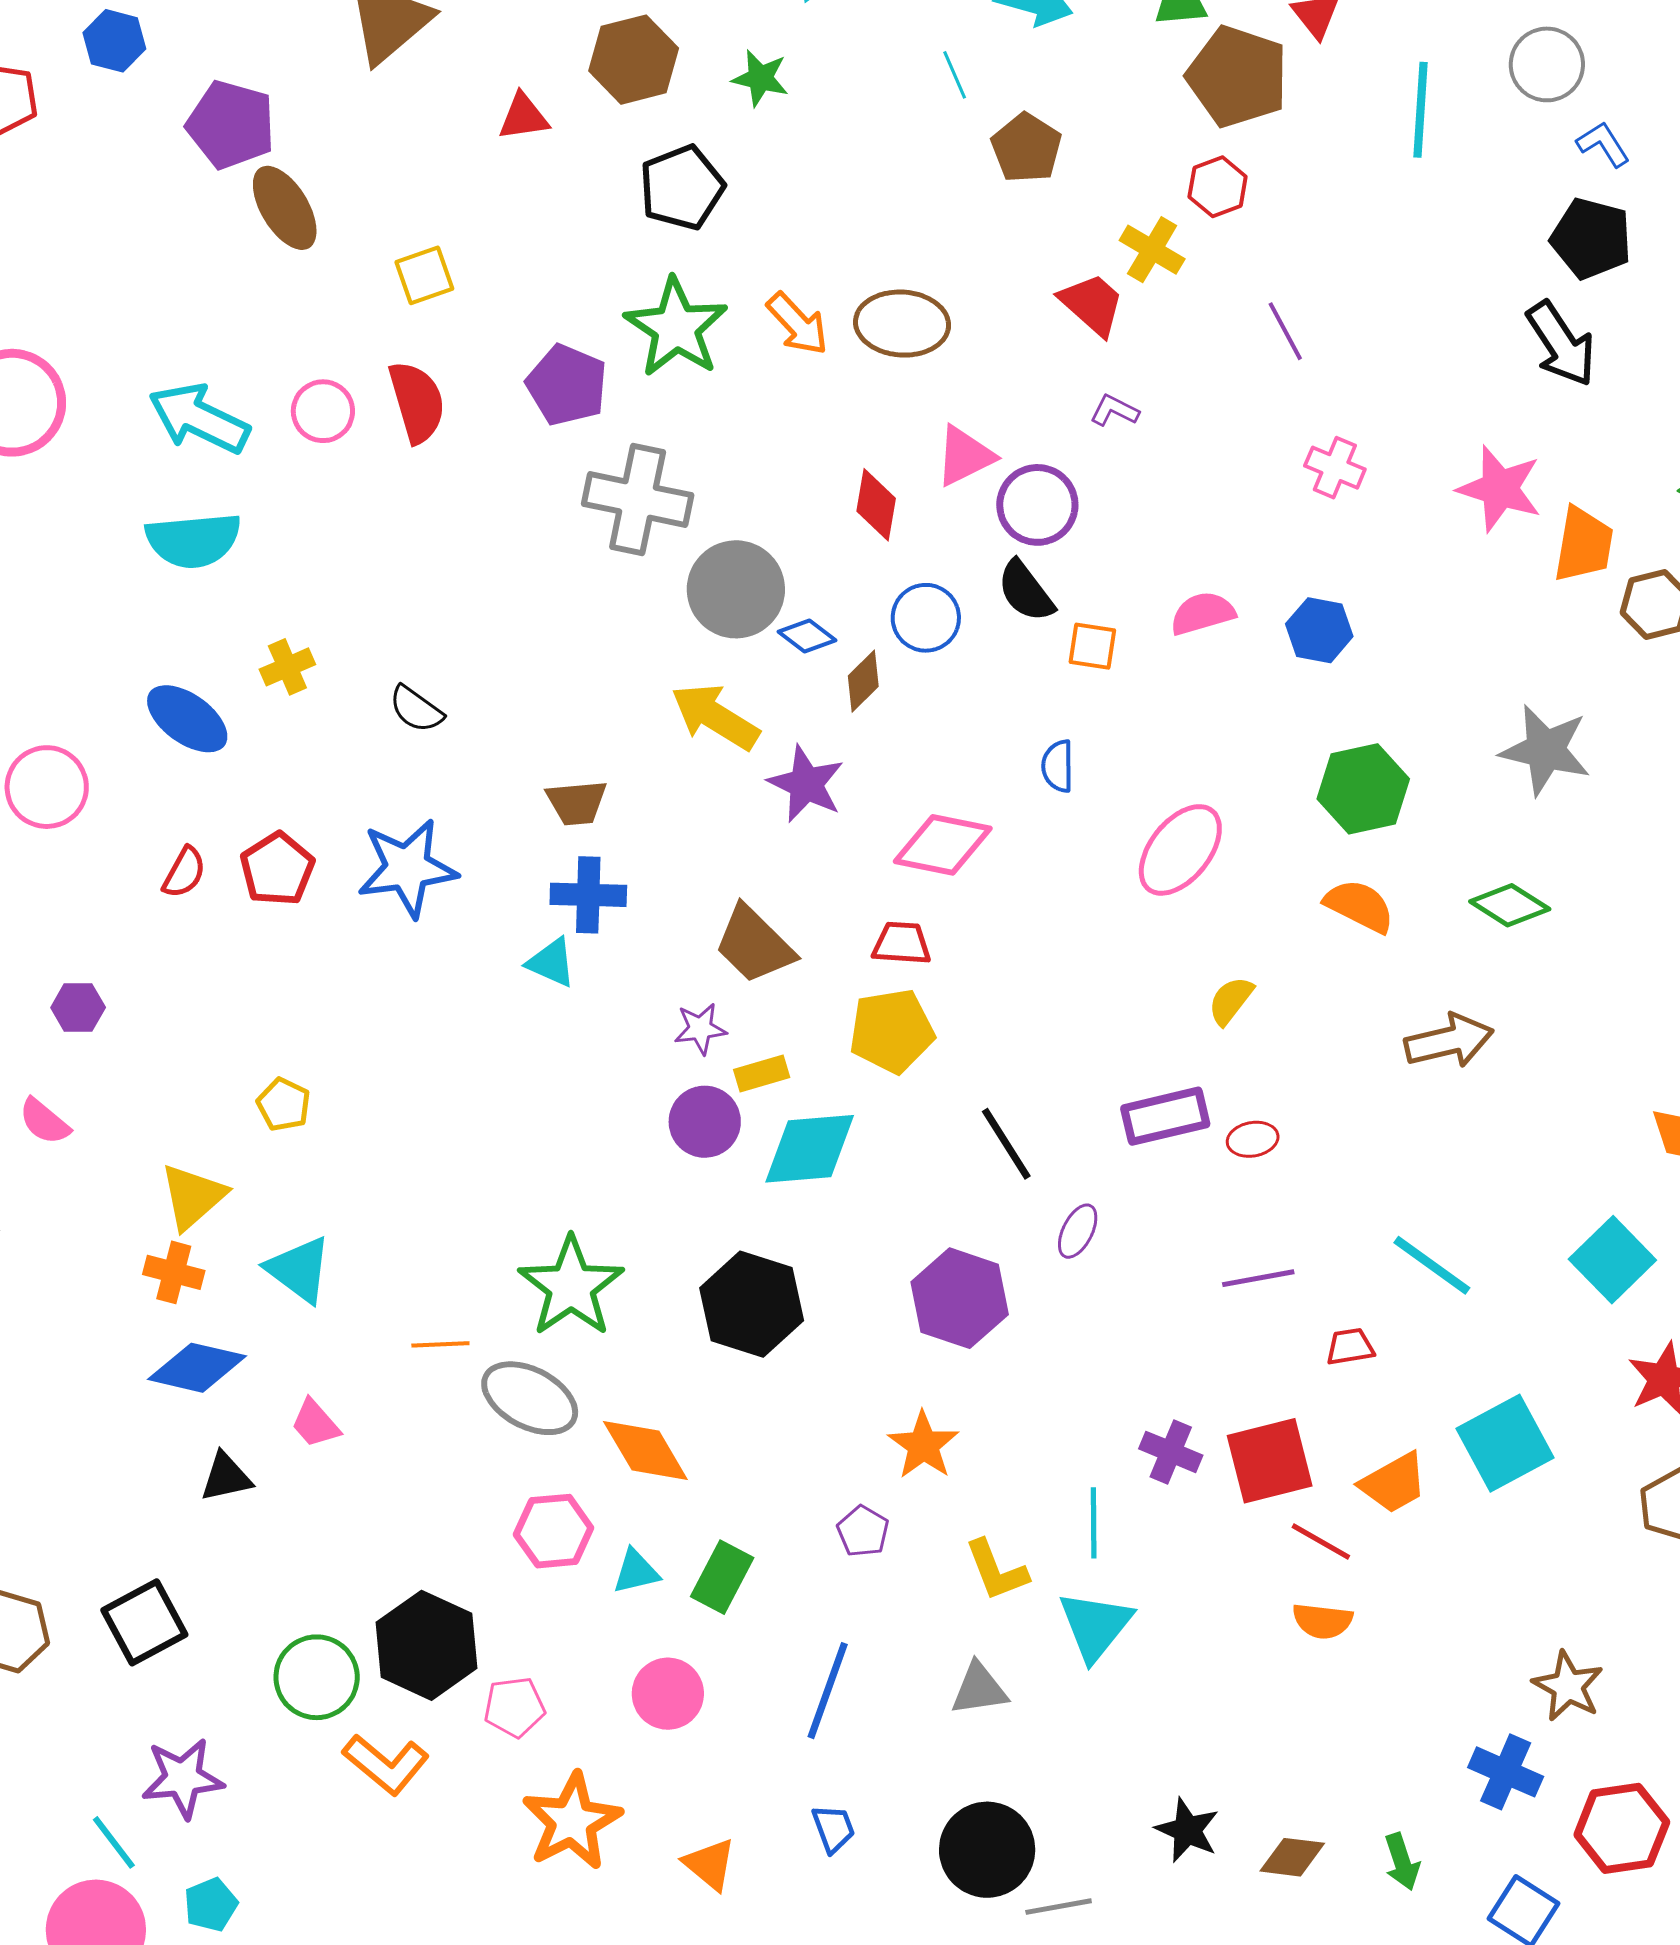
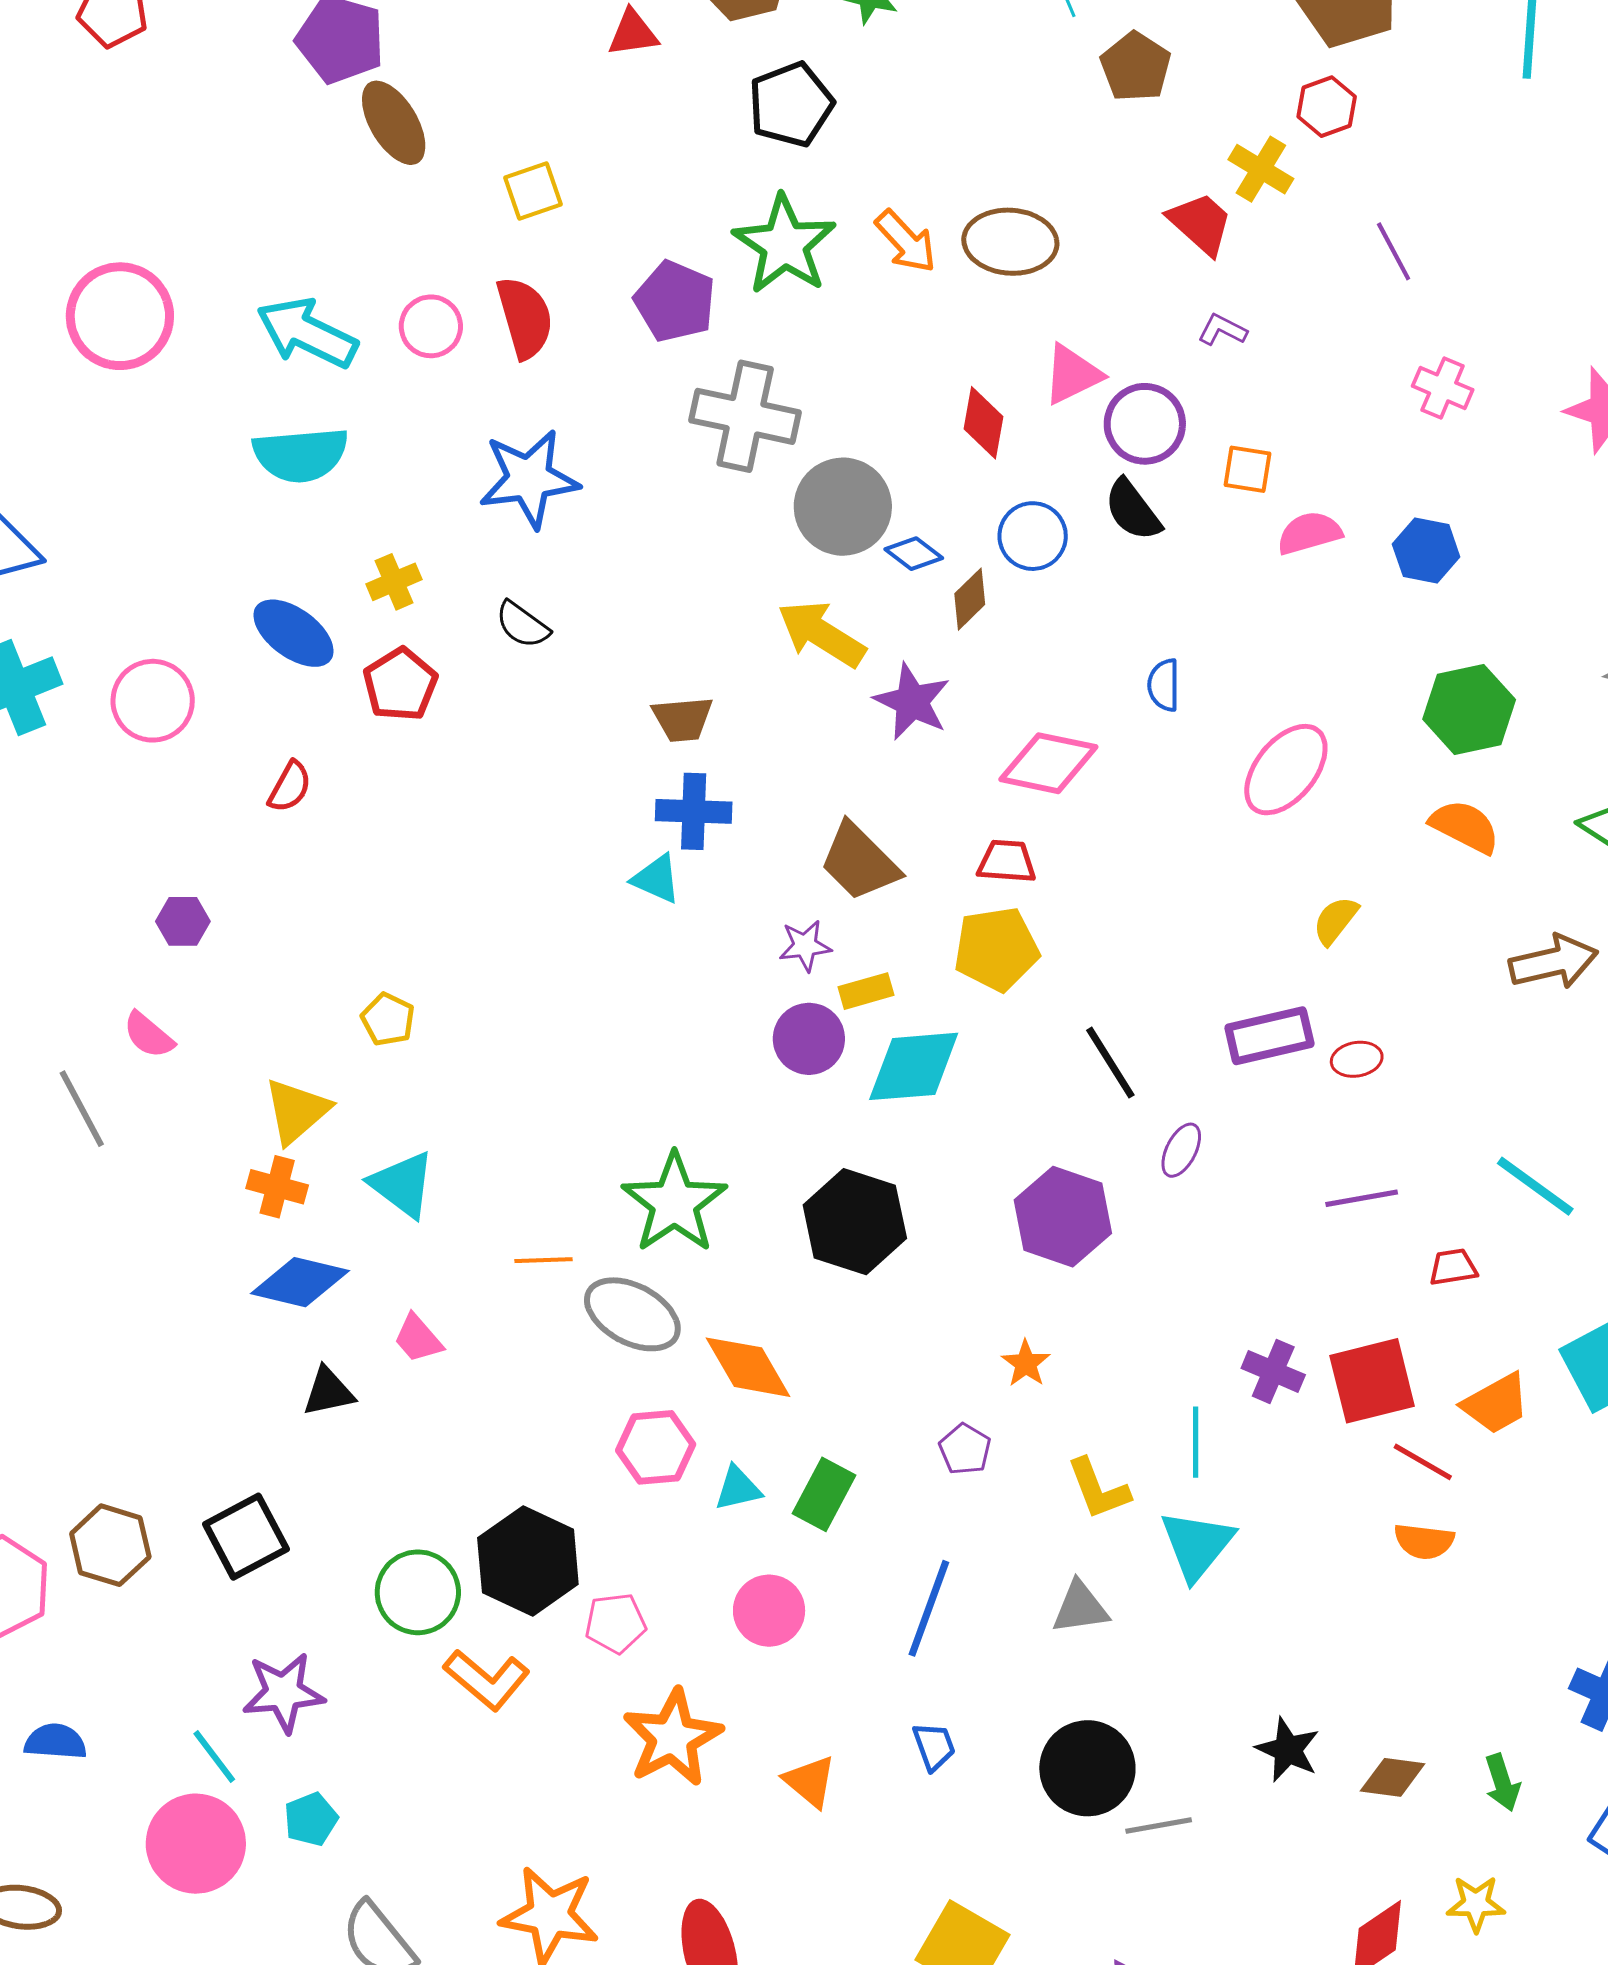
orange square: (1092, 646) -> (1247, 469), moved
blue star: (407, 868) -> (529, 479), moved
red pentagon: (277, 869) -> (400, 684), moved
orange star: (923, 1445) -> (1026, 1363), size x0.7

